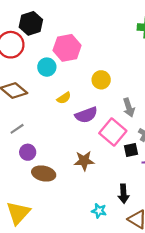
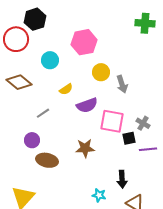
pink hexagon: (67, 48) -> (84, 42), moved
gray arrow: (129, 108) -> (122, 84), moved
gray line: (17, 129) -> (43, 113), moved
pink square: (113, 132) -> (112, 121), turned -30

